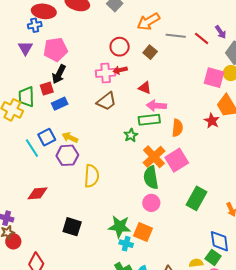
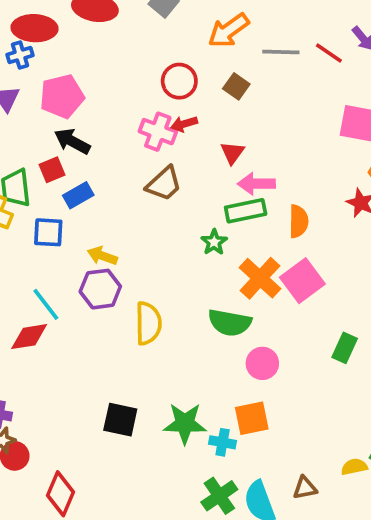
pink cross: (106, 73) -> (158, 132), turned 30
black arrow: (59, 74) -> (72, 141), turned 96
red triangle: (145, 88) -> (232, 153), turned 48
blue square: (47, 137) -> (48, 232), moved, turned 36
cyan line: (32, 148) -> (46, 304), moved
green semicircle: (151, 178) -> (230, 323), moved, turned -65
red diamond: (37, 193) -> (29, 337), moved
green rectangle: (196, 198) -> (345, 348), size x0.7
green star: (120, 227) -> (185, 423), moved
orange square: (143, 232) -> (252, 418), turned -30

